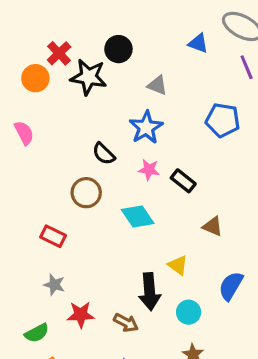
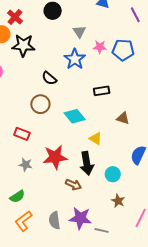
black star: (89, 77) -> (23, 45), moved
gray triangle: (157, 85) -> (79, 32), turned 40
pink star: (149, 170) -> (100, 47), moved
black rectangle: (183, 181) -> (102, 91), turned -42
yellow triangle: (178, 265) -> (96, 139), moved
red star: (81, 315) -> (55, 157), moved, size x1.4

